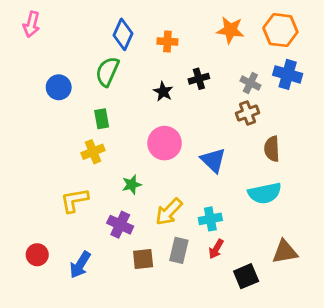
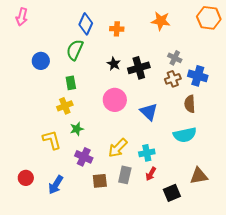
orange hexagon: (280, 30) -> (209, 18), moved
blue cross: (288, 74) -> (198, 76), moved
black cross: (199, 79) -> (139, 68), moved, size x1.5
green star: (132, 185) -> (77, 129), moved
yellow L-shape: (74, 200) -> (52, 140), turned 85

